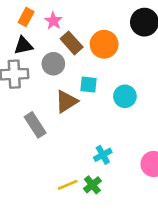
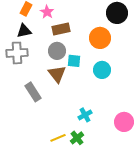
brown rectangle: (72, 43) -> (61, 29), turned -60
orange circle: (104, 44) -> (100, 38), moved
gray circle: (53, 64) -> (57, 51), moved
brown triangle: (66, 101) -> (57, 74), turned -36

